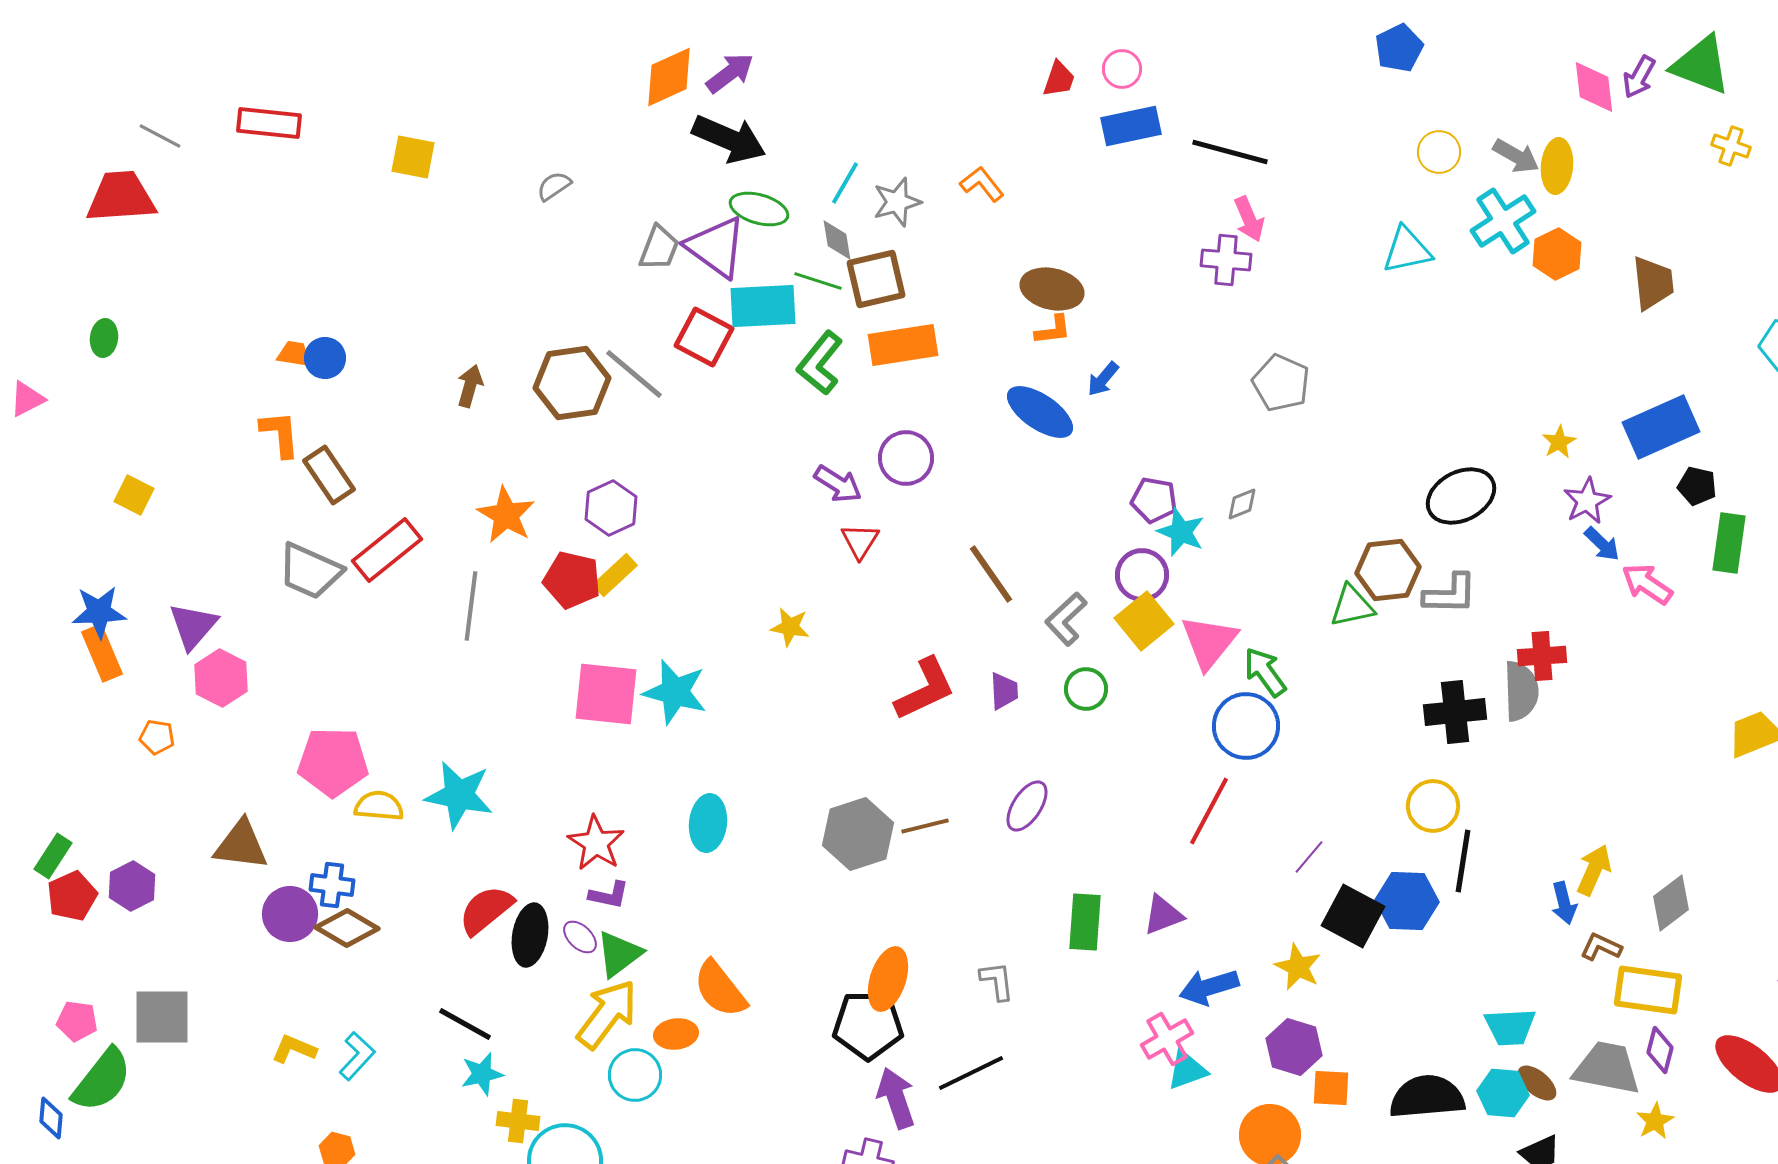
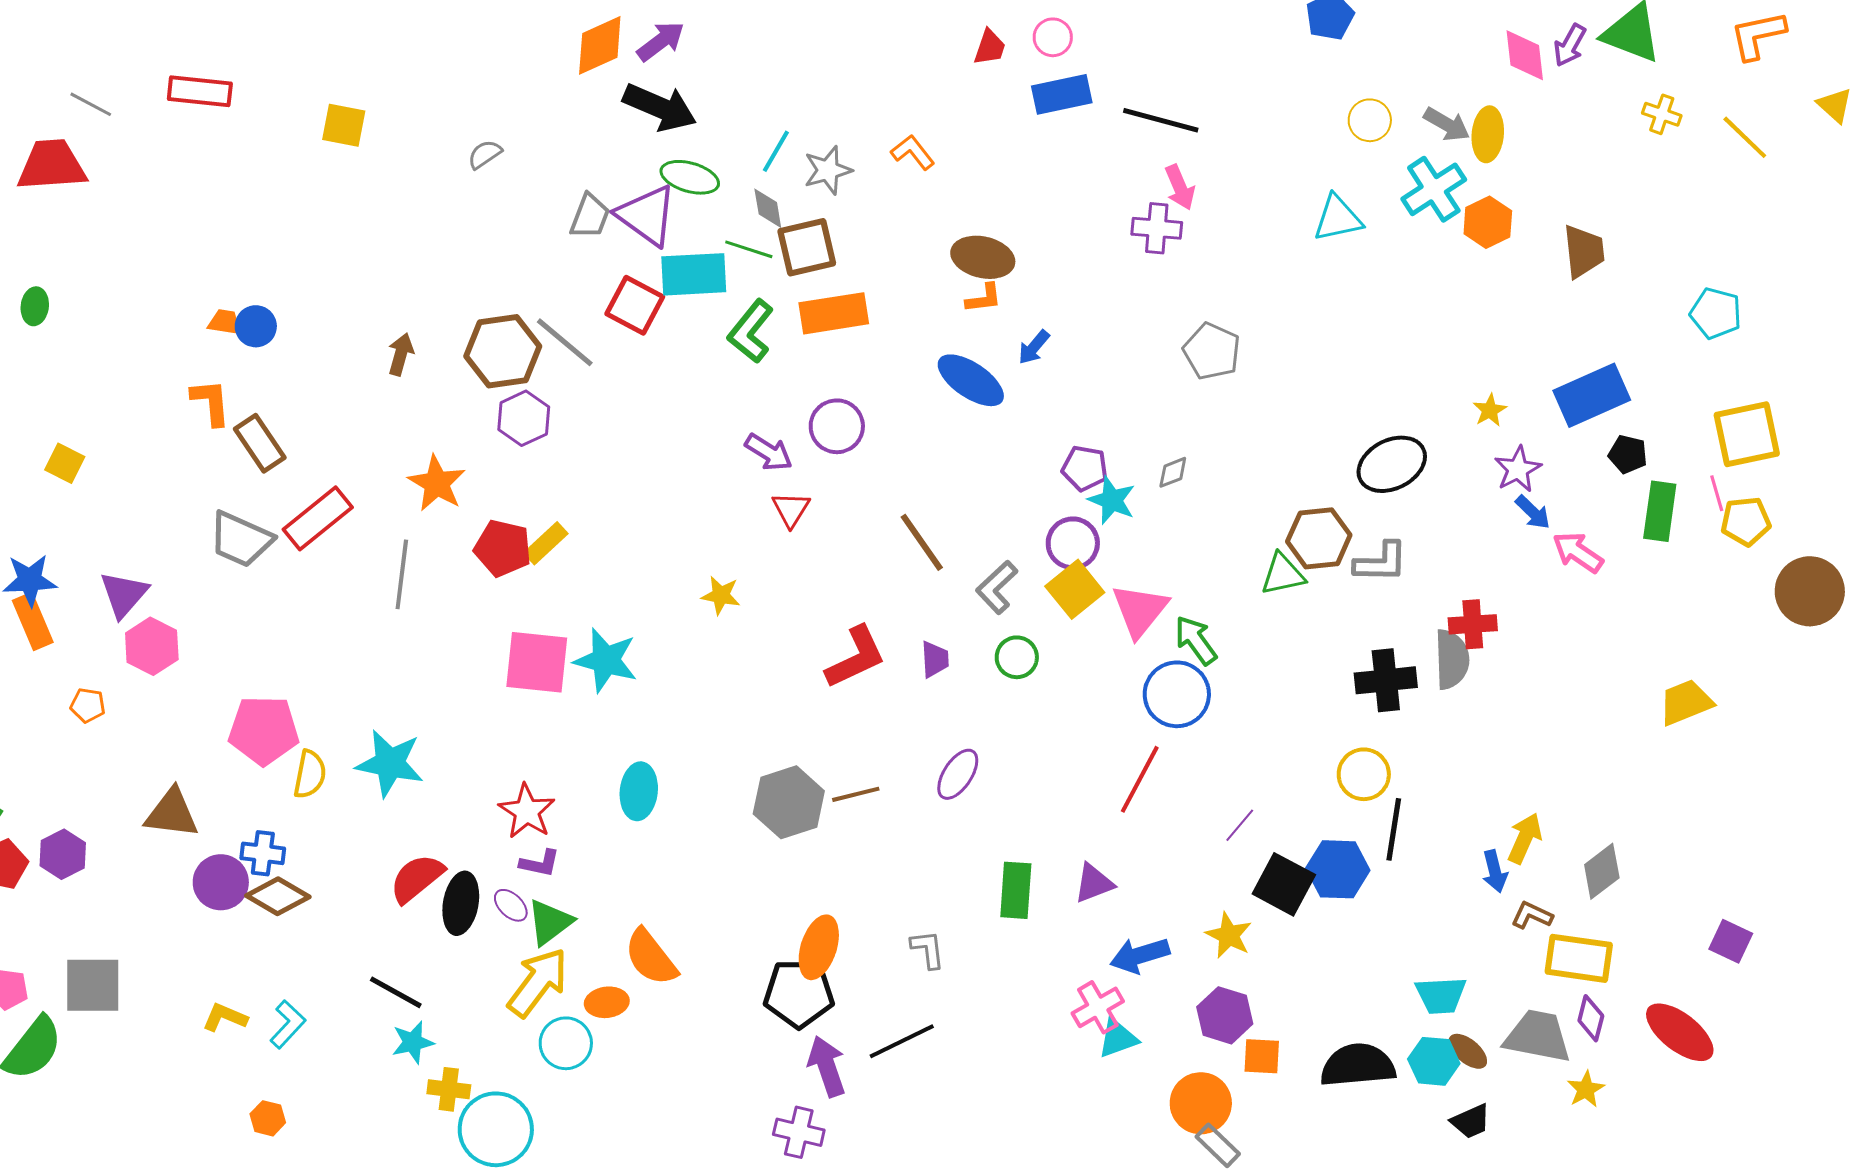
purple hexagon: (611, 508) -> (524, 418), moved
yellow semicircle: (379, 806) -> (310, 774), turned 96

